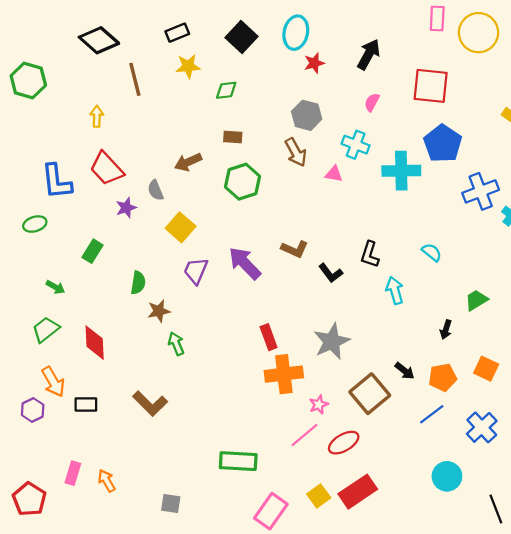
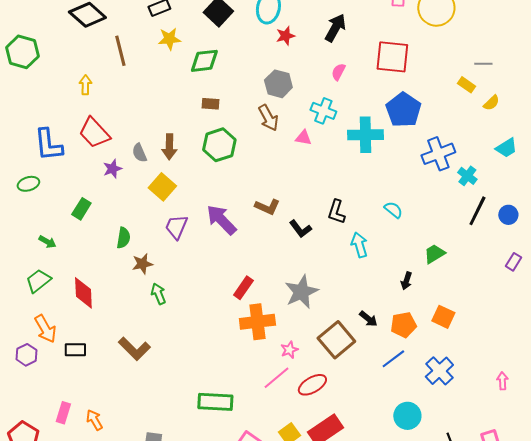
green diamond: (226, 90) -> (204, 61), size x1.4
brown arrow: (188, 162) -> (169, 147), moved, turned -65
red rectangle: (269, 337) -> (243, 288), turned 55

